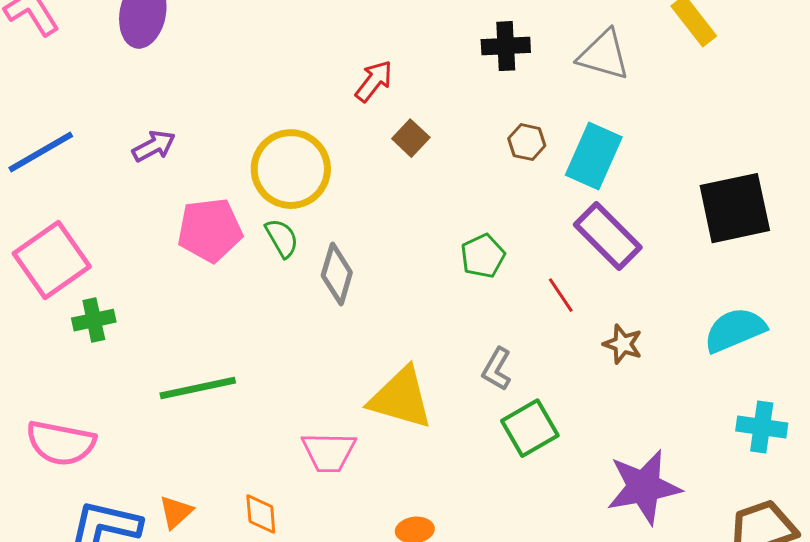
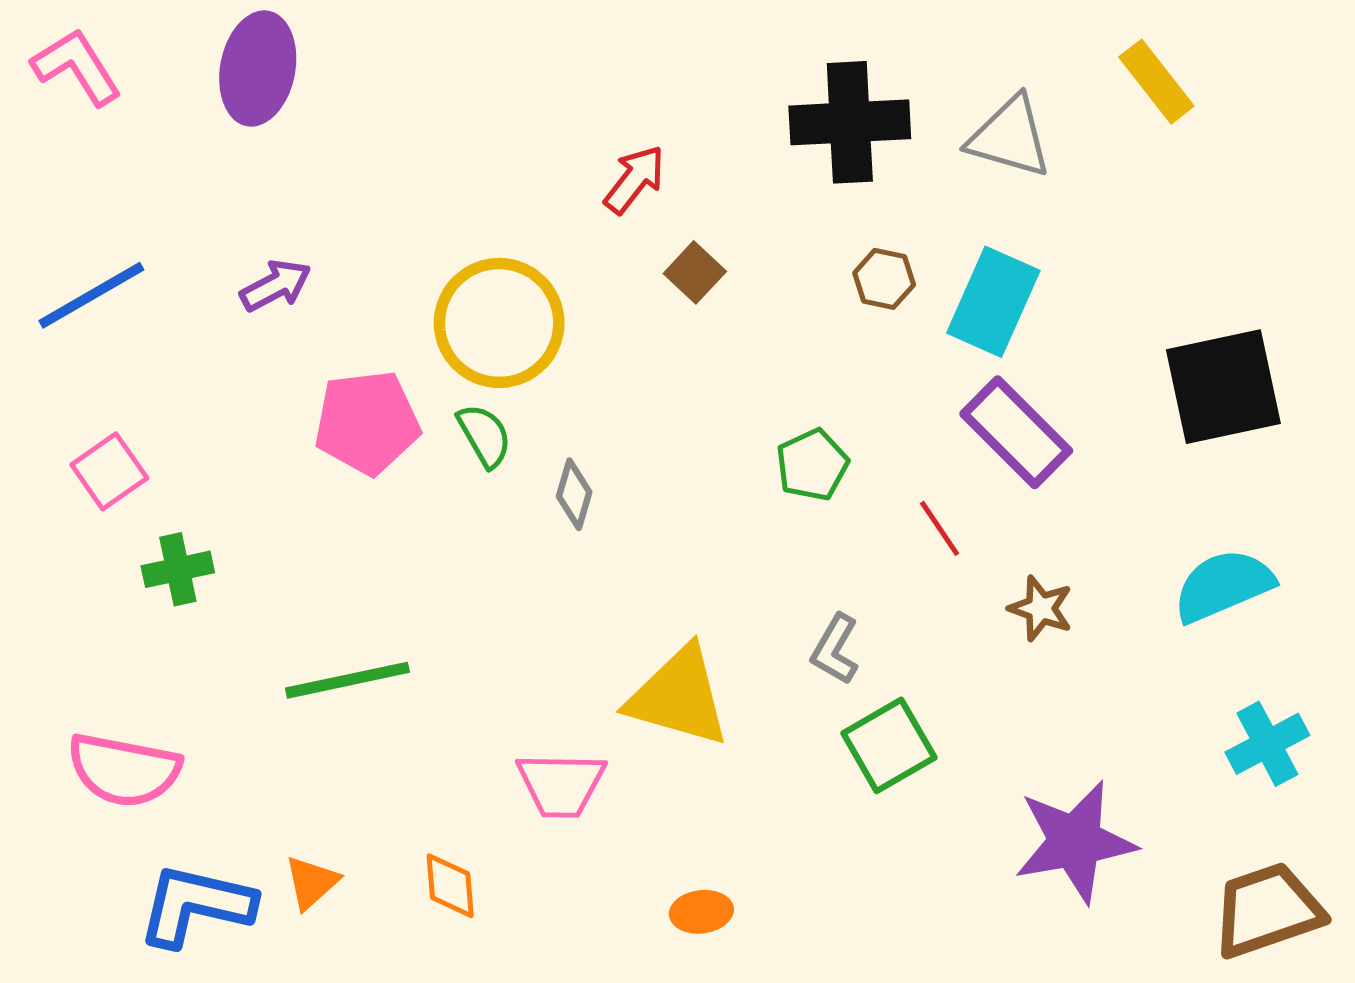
black cross: (506, 46) -> (850, 122), size x1.5
pink square: (52, 260) -> (109, 471), size x0.6
gray diamond: (337, 274) -> (574, 494), size x0.7
cyan cross: (762, 427) -> (1267, 744), turned -36

